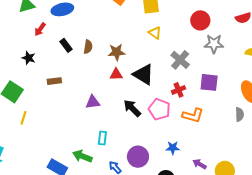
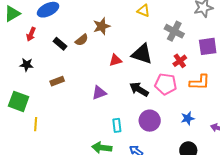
brown semicircle: (88, 47) -> (82, 40), turned 56
brown star: (117, 52) -> (102, 26), moved
purple circle: (138, 157) -> (150, 121), moved

